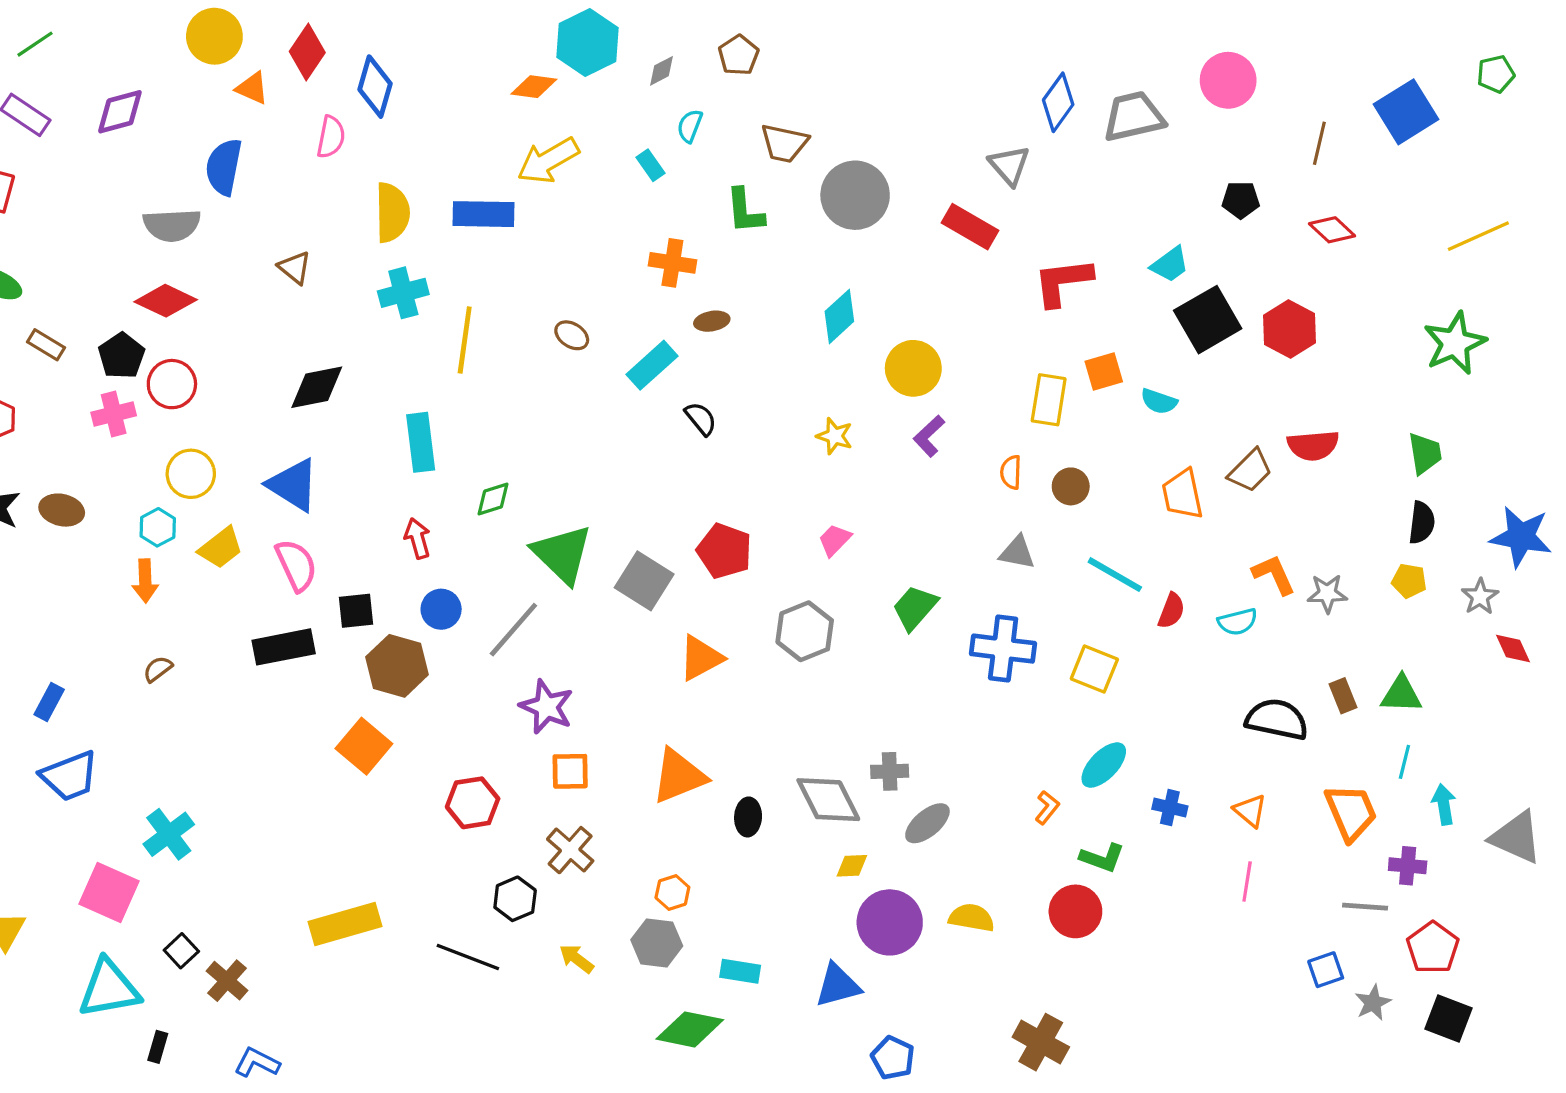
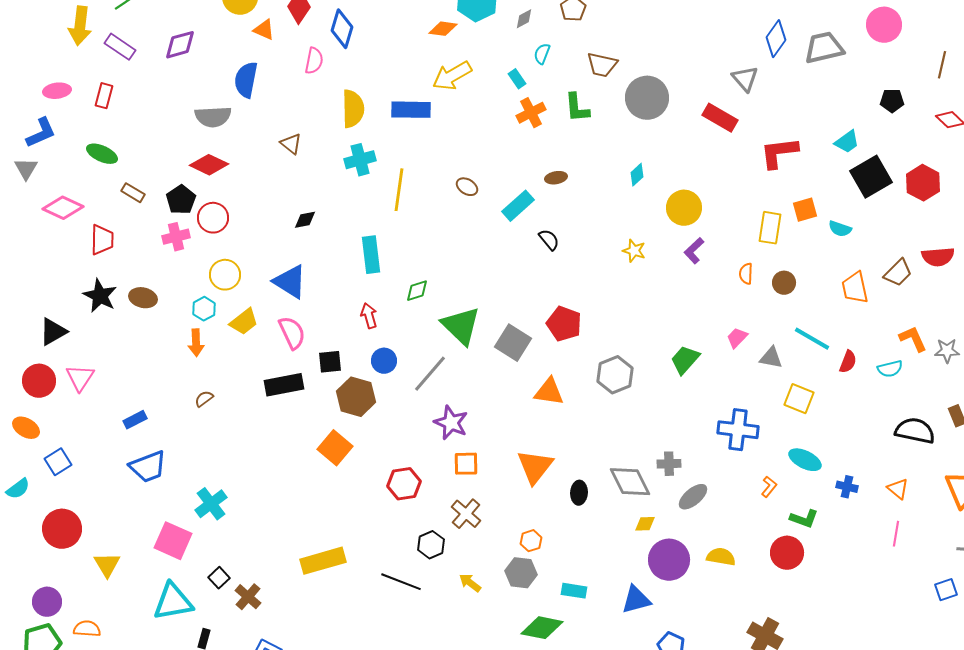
orange cross: (672, 263) -> (531, 113), moved, turned -36
cyan diamond: (839, 316) -> (637, 175), size x0.7
black diamond: (317, 387) -> (305, 220), size x0.6
pink trapezoid: (835, 540) -> (737, 338), moved
gray triangle: (1017, 553) -> (771, 358), moved
blue cross: (1003, 649) -> (738, 430), moved
orange triangle: (701, 658) -> (549, 392), turned 36
blue rectangle: (49, 702) -> (135, 420), turned 35
cyan ellipse: (1104, 765) -> (805, 460), turned 72
orange triangle: (679, 776) -> (535, 467), turned -30

